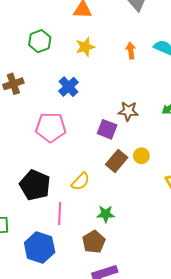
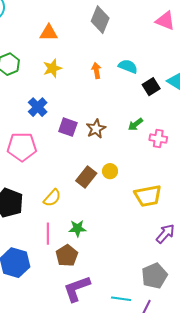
brown star: (128, 111) -> (96, 129), turned -30
purple square: (107, 129) -> (68, 127), moved
pink line: (60, 213) -> (48, 234), moved

